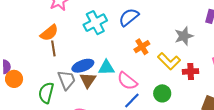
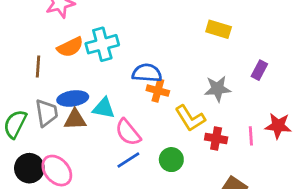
blue semicircle: (129, 17) -> (147, 73), moved, turned 30
orange semicircle: (49, 33) -> (70, 47), moved
orange cross: (142, 47) -> (158, 91), turned 35
brown triangle: (88, 80) -> (75, 119), turned 42

